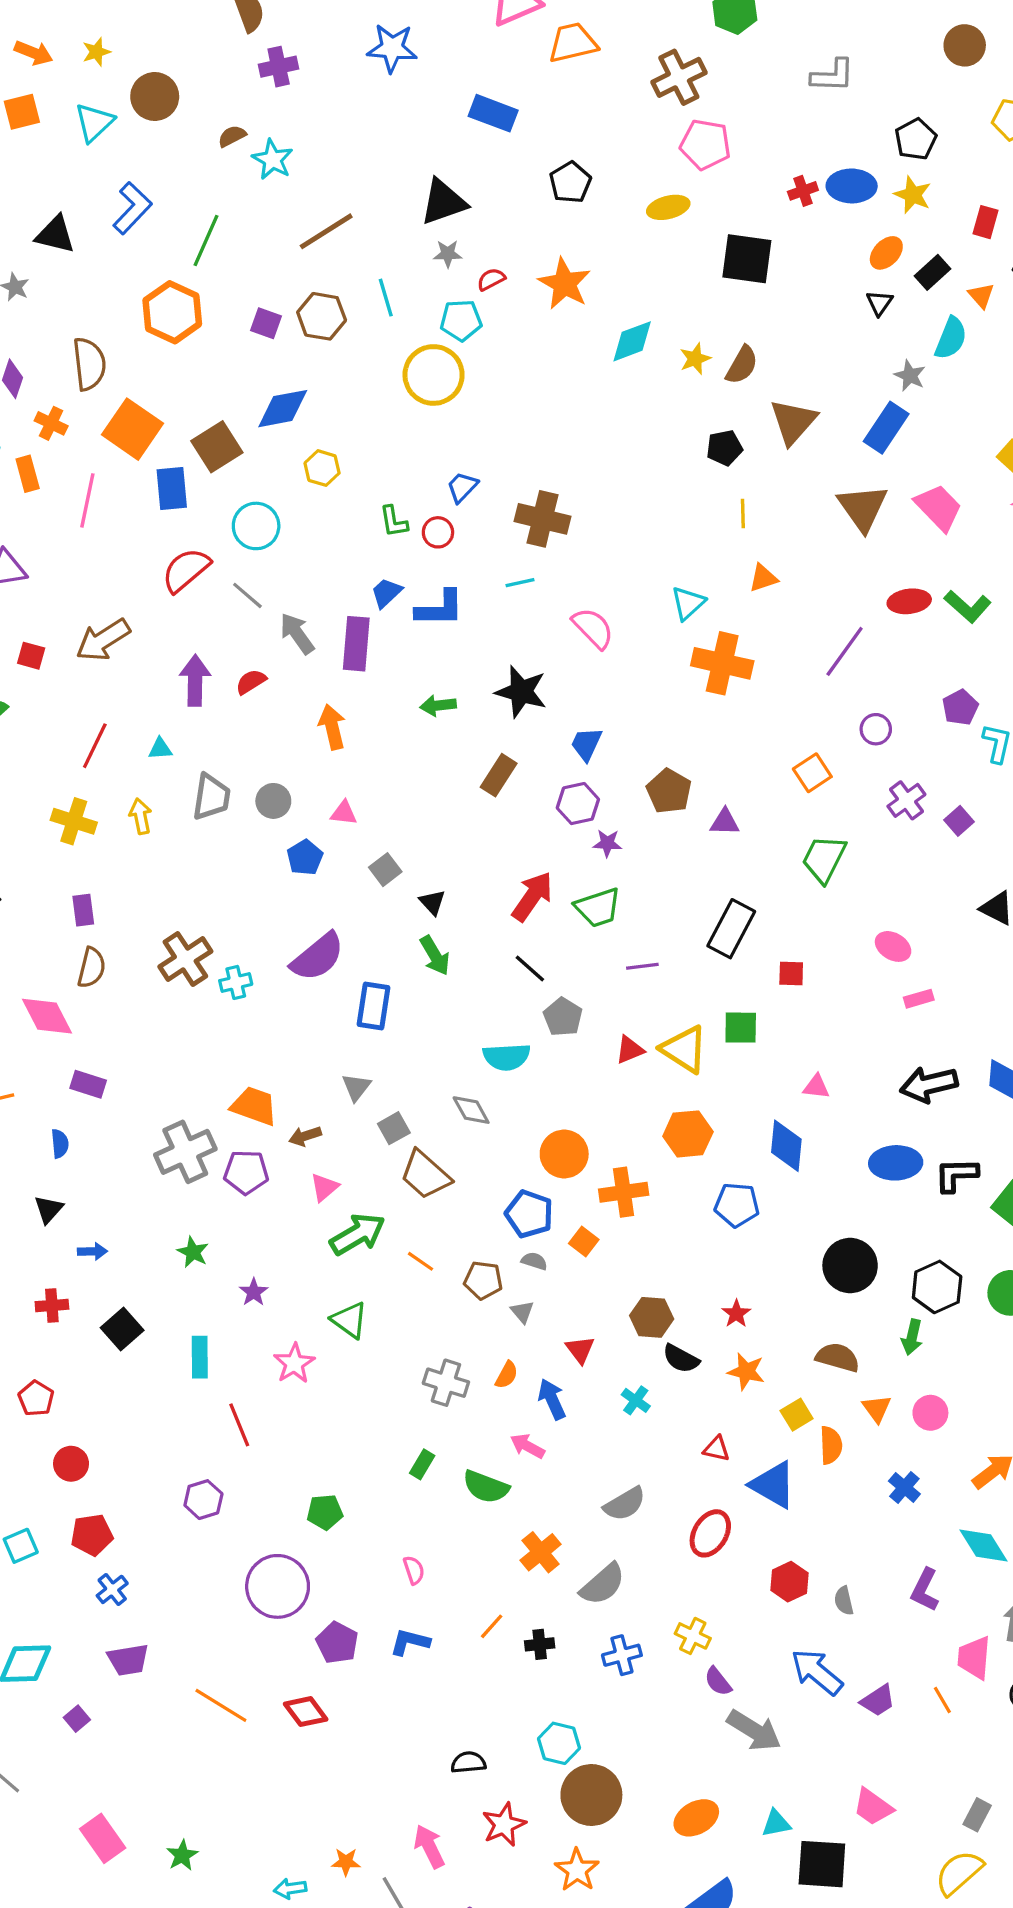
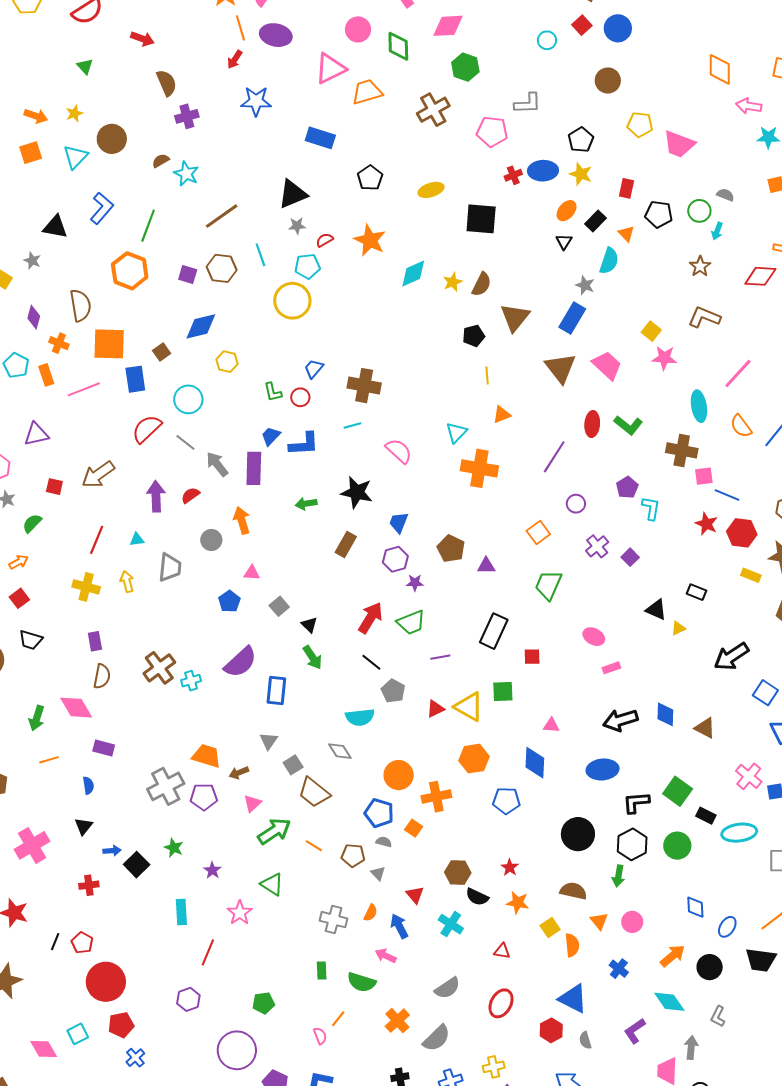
pink pentagon: (705, 144) -> (492, 132), moved
orange square: (132, 429) -> (109, 344), turned -30
brown square: (217, 447) -> (162, 352), size x0.6
pink line: (87, 500) -> (84, 389), turned 60
red ellipse: (909, 601) -> (592, 424), turned -75
gray circle: (273, 801) -> (211, 540), moved
black L-shape: (956, 1175) -> (636, 803), moved
black square: (122, 1329) -> (137, 865), moved
cyan cross: (636, 1400) -> (451, 924), size x1.4
red line: (239, 1425) -> (208, 952), turned 48
red circle: (71, 1464) -> (106, 982), size x1.8
green rectangle: (422, 1464) -> (322, 971), turned -30
blue triangle: (773, 1485) -> (573, 999), moved
purple L-shape: (925, 1590) -> (635, 1031), turned 32
orange line: (492, 1626) -> (338, 1019), moved
yellow cross: (693, 1636) -> (494, 1067), turned -35

